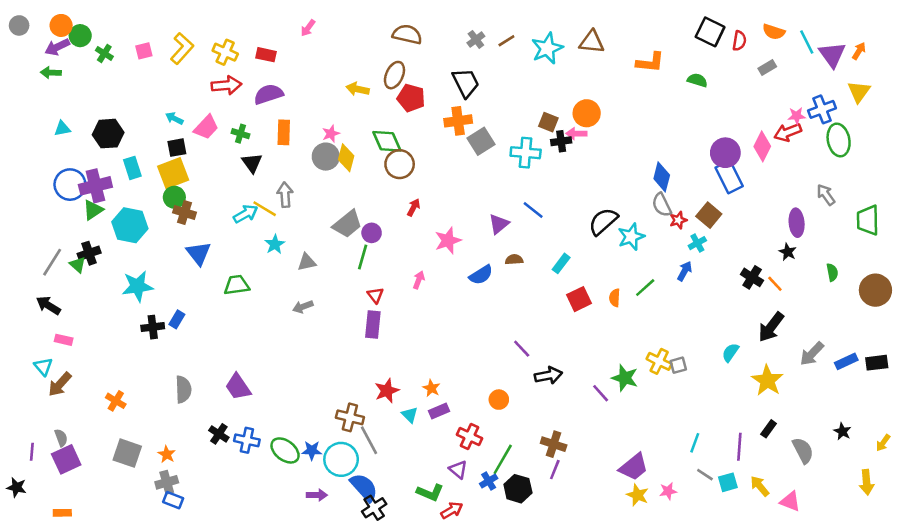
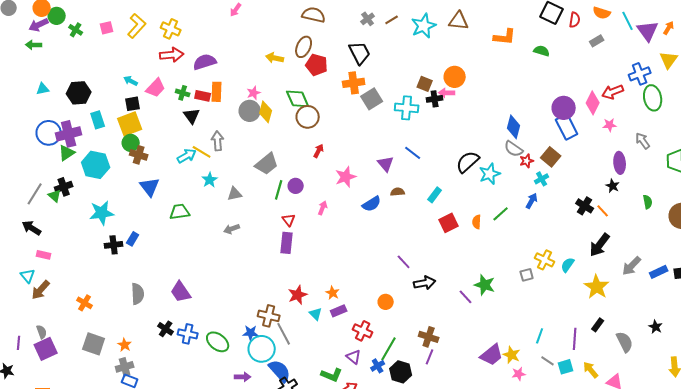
red rectangle: (266, 55) -> (203, 96), moved
pink star: (797, 116) -> (610, 125), moved
gray semicircle: (662, 205) -> (514, 149), turned -30
purple triangle: (499, 224) -> (386, 164), turned -30
purple circle: (372, 233) -> (296, 186), moved
yellow cross: (659, 361) -> (545, 260), moved
blue star: (312, 450) -> (251, 333), moved
yellow star: (638, 495) -> (512, 355), moved

